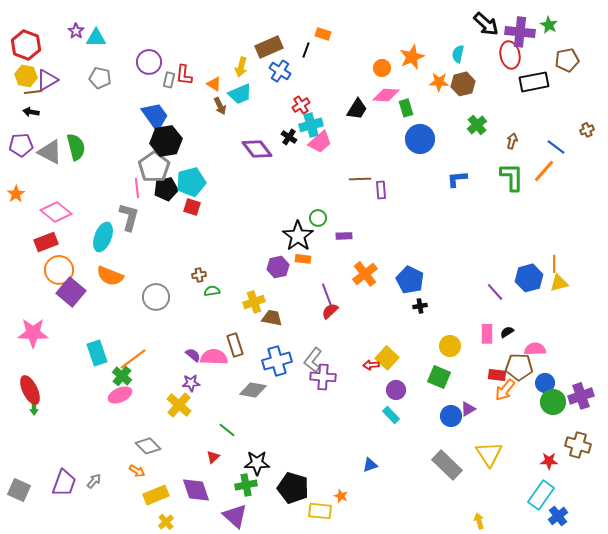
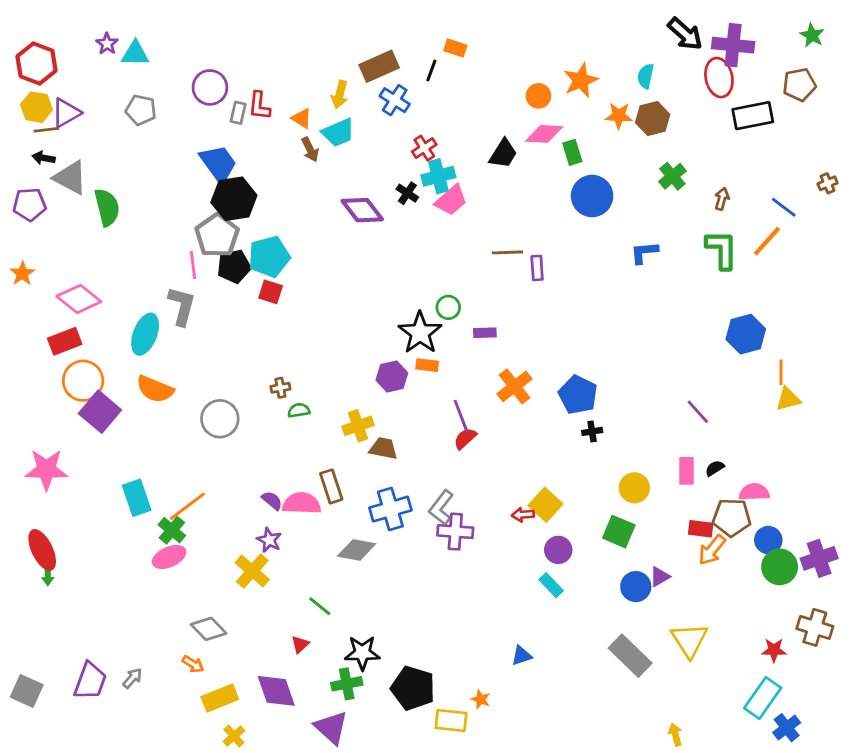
green star: (549, 25) -> (812, 35), moved
gray triangle: (50, 152) -> (70, 178), moved
blue hexagon: (529, 278) -> (746, 334), moved
purple star: (191, 383) -> (269, 540), turned 30

